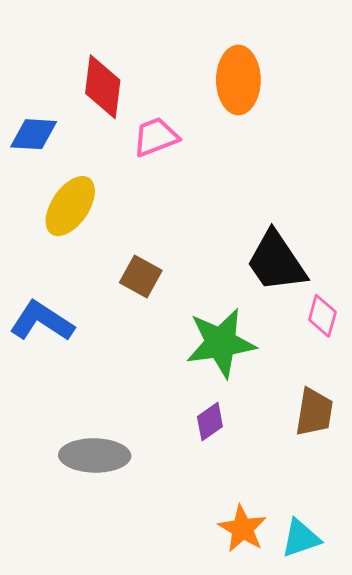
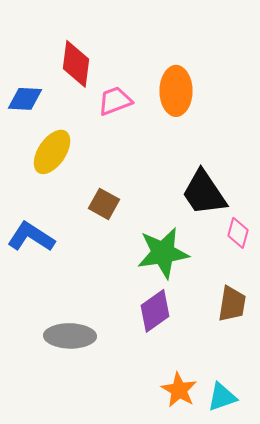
orange ellipse: (238, 80) -> (176, 91), moved
purple diamond: (210, 422) -> (155, 311), size x1.5

